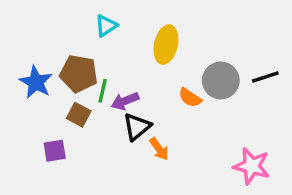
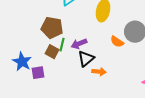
blue star: (36, 82) -> (22, 62), moved
green line: (103, 91) -> (62, 45), moved
orange arrow: (159, 149) -> (99, 72), turned -48

